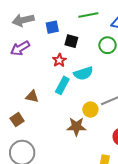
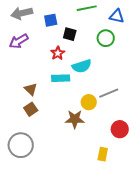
cyan rectangle: (62, 85) -> (61, 78), turned 60
brown triangle: (32, 96) -> (31, 89), turned 32
brown square: (17, 120) -> (31, 109), moved

